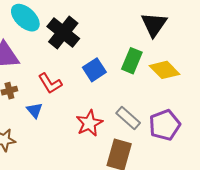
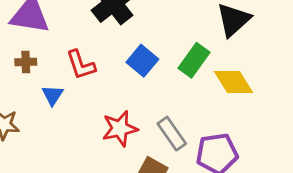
blue square: (94, 70) -> (142, 61), turned -30

